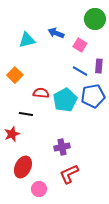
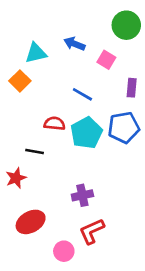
blue line: (80, 71) -> (82, 94), moved
orange square: (15, 75) -> (20, 81), moved
red ellipse: (23, 167) -> (31, 222), turned 35
pink circle: (39, 189) -> (64, 251), moved

